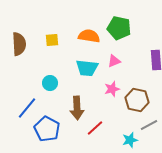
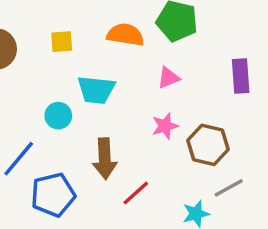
cyan trapezoid: (87, 68) -> (96, 90), moved
blue pentagon: (47, 129) -> (53, 195), turned 30

